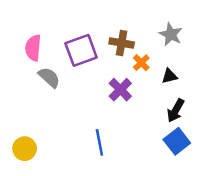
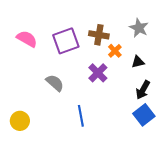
pink semicircle: (33, 48) -> (27, 39), turned 115
gray semicircle: (49, 77) -> (55, 83), moved

